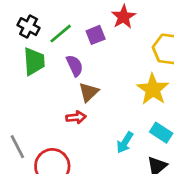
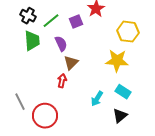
yellow star: (153, 89) -> (117, 61), turned -30
red arrow: (76, 117) -> (62, 81), turned -72

